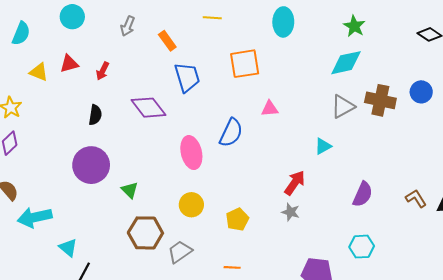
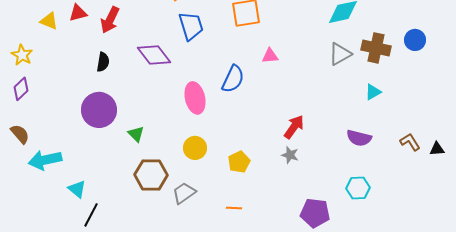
red arrow: (103, 71) -> (110, 20), size x1.5
cyan triangle: (323, 146) -> (373, 92), moved
purple semicircle: (363, 194) -> (359, 138), turned 80

